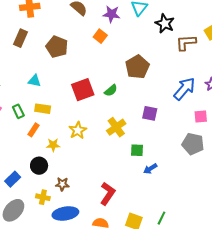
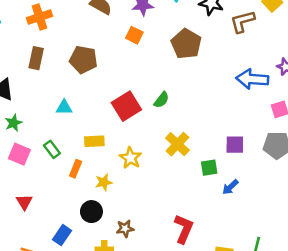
brown pentagon: (137, 67) -> (186, 44), moved
blue arrow: (184, 89) -> (252, 79), turned -115
yellow rectangle: (43, 109) -> (94, 141), moved
purple square: (150, 113) -> (235, 145), moved

